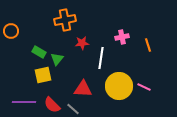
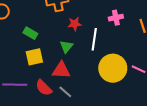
green triangle: (57, 59) -> (66, 47), moved
red triangle: (83, 89) -> (61, 70), moved

